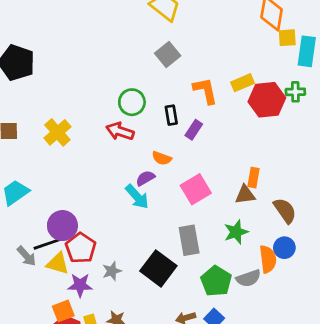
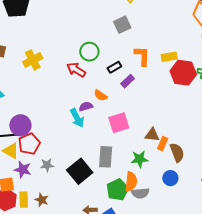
black rectangle: (171, 115) -> (114, 67), turned 56
orange rectangle: (253, 178) -> (163, 144), moved
orange semicircle: (268, 259) -> (131, 182), moved

